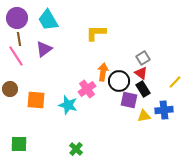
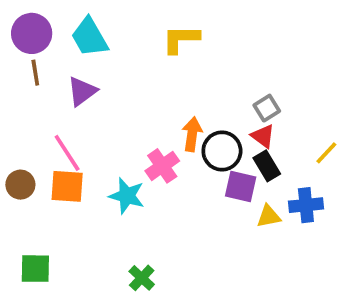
yellow L-shape: (96, 33) -> (181, 39), moved
pink line: (16, 56) -> (67, 153), moved
brown circle: (10, 89) -> (20, 185), moved

